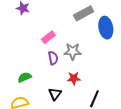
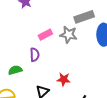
gray star: (73, 51) -> (69, 35), moved
purple semicircle: (53, 58) -> (35, 55), moved

